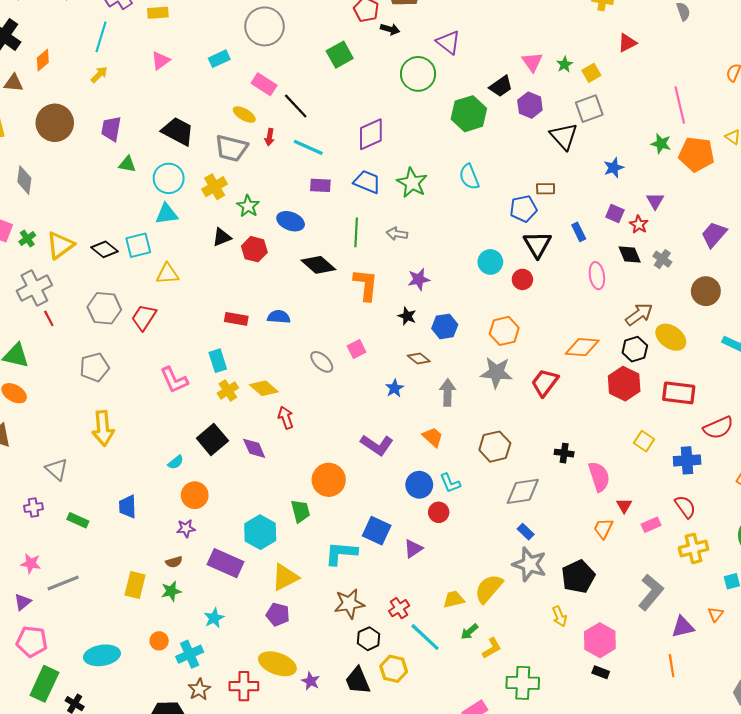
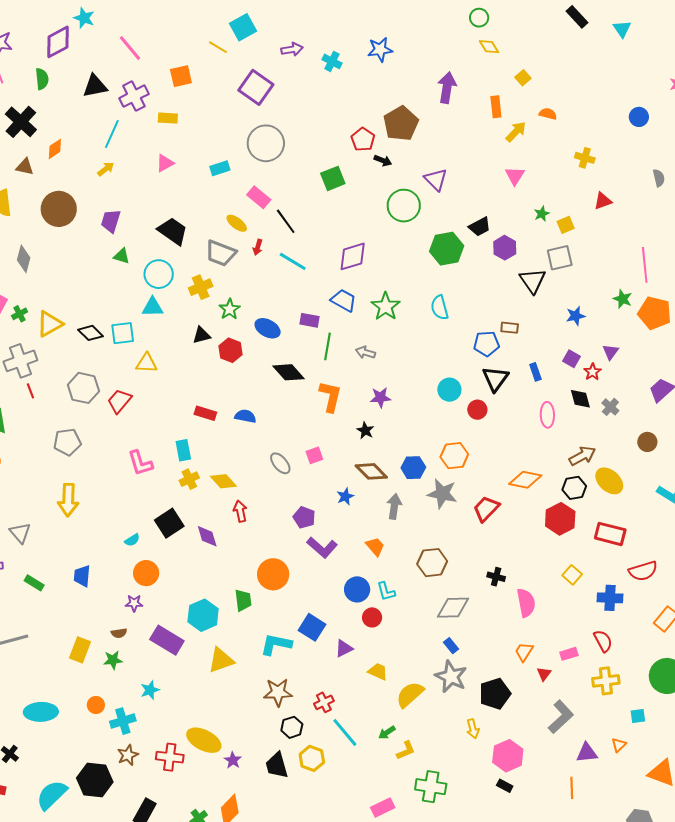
pink triangle: (532, 62) -> (515, 176), moved
purple rectangle: (320, 185) -> (310, 320), moved
brown circle: (706, 291) -> (647, 442), size x0.7
blue hexagon: (445, 326) -> (413, 468), moved
brown diamond: (419, 359) -> (371, 471), size x1.5
red triangle: (624, 506) -> (544, 674), moved
yellow trapezoid: (454, 599) -> (378, 671), moved, turned 30
purple pentagon: (278, 614) -> (304, 517), moved

